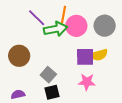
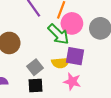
green arrow: (56, 29) -> (58, 34), moved, turned 45
yellow semicircle: (99, 55) -> (61, 63), moved

